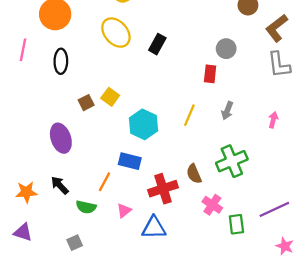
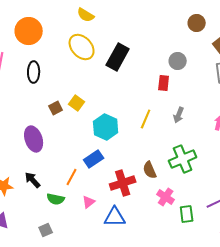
black rectangle: (157, 44) -> (118, 57), size x1.5
blue rectangle: (130, 161) -> (94, 159), turned -48

